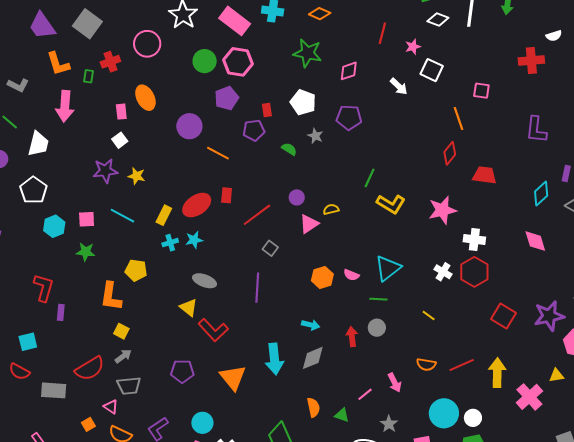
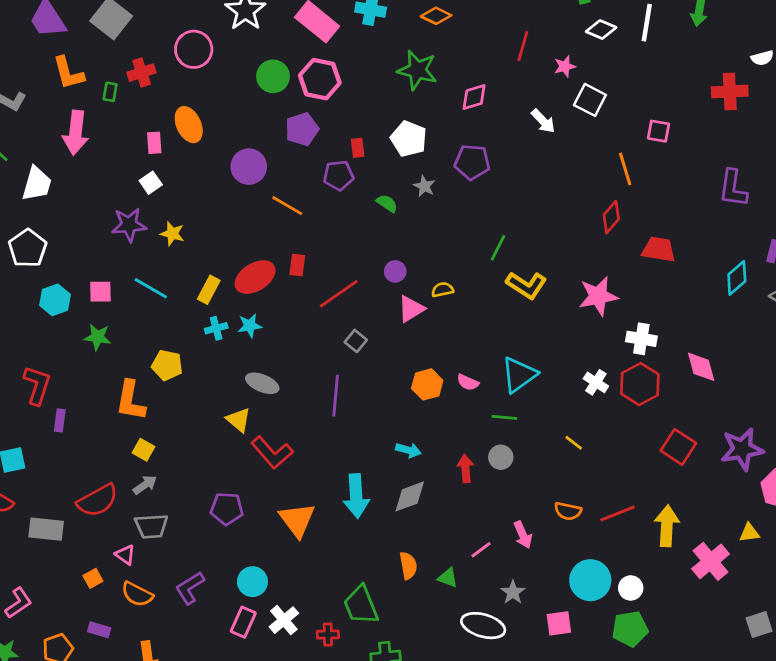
pink diamond: (535, 241) -> (701, 367), moved

